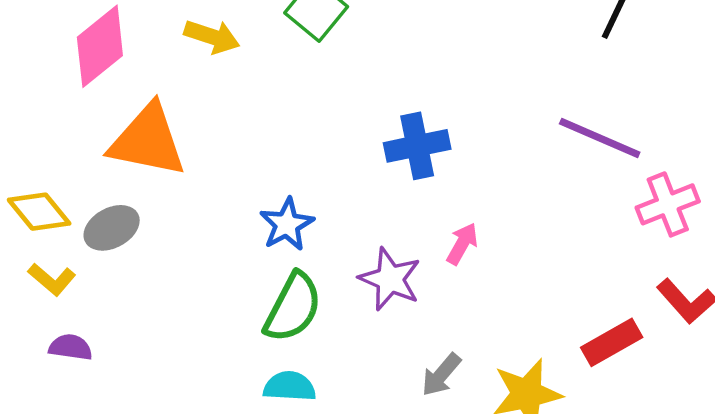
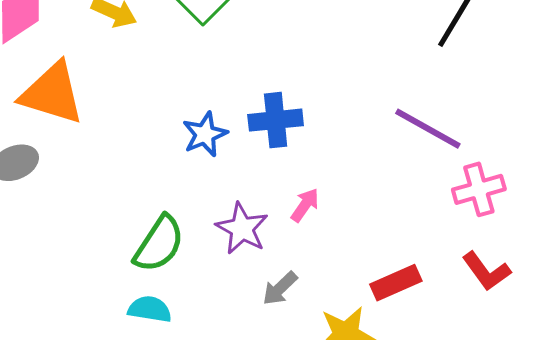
blue star: (287, 224) -> (205, 134), moved
red rectangle: (612, 342) -> (396, 283), moved
gray arrow: (441, 375) -> (280, 288), moved

